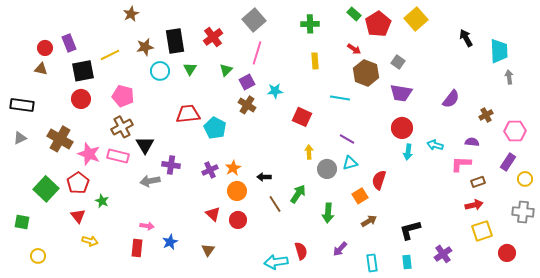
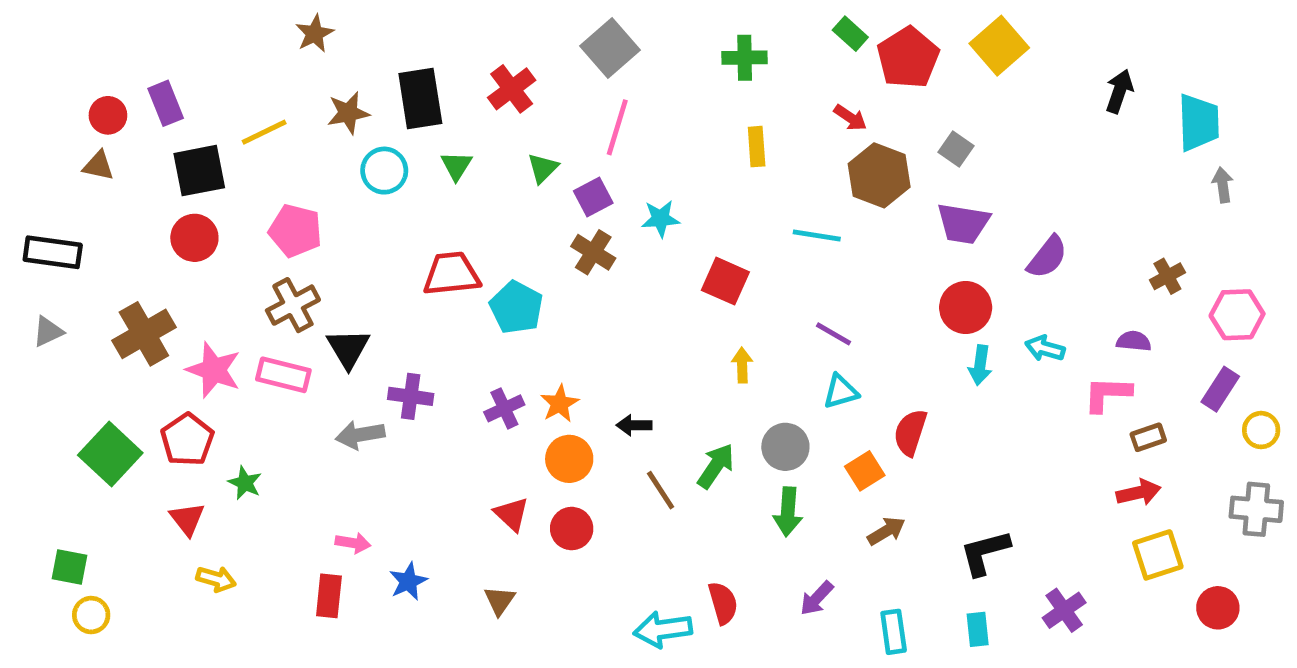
black arrow: (466, 38) -> (1119, 91), turned 48
purple semicircle: (451, 99) -> (1047, 257), moved
brown cross: (60, 139) -> (144, 334), turned 30
gray circle: (327, 169) -> (785, 447), moved
green square: (22, 222) -> (70, 567), moved

